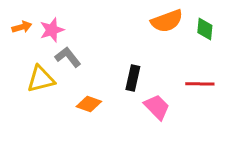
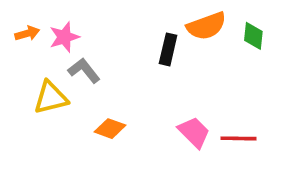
black rectangle: (133, 78) -> (168, 49), moved
red line: (200, 84) -> (239, 138), moved

